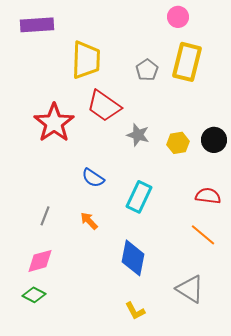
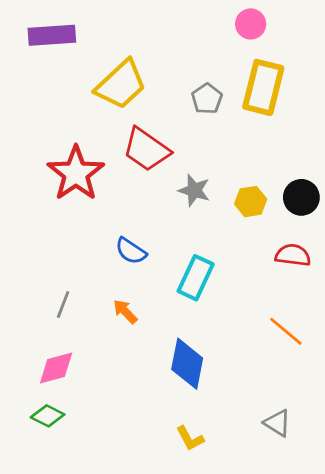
yellow trapezoid: (86, 60) -> (121, 85), turned 45
red semicircle: (208, 196) -> (293, 255), moved
gray triangle: (190, 289) -> (277, 423), moved, size x0.7

